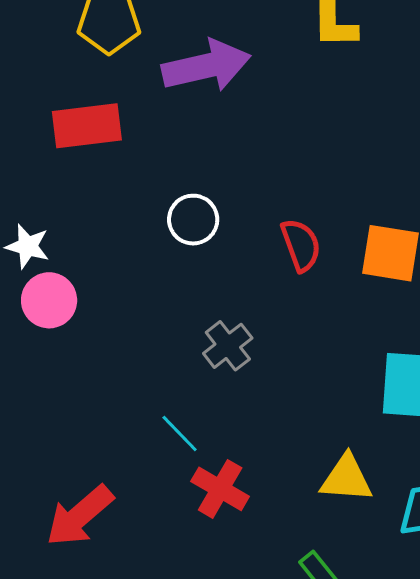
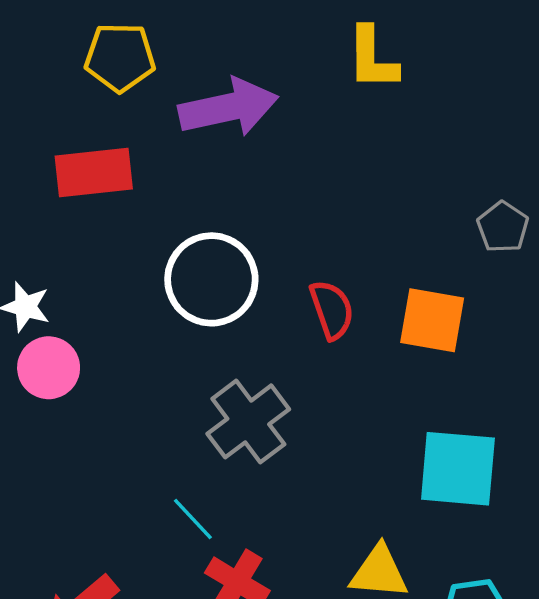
white circle: (193, 220) -> (211, 279), size x1.6
gray cross: (228, 346) -> (248, 421), size x1.5

